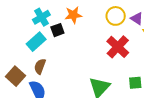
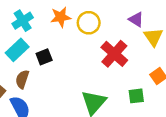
yellow circle: (116, 16) -> (89, 23), moved
black square: (57, 30) -> (44, 57), moved

